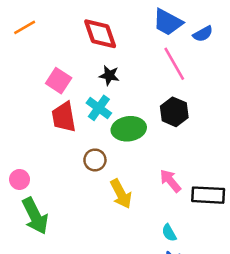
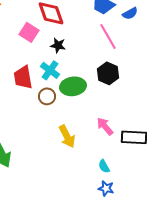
pink square: (59, 81) -> (29, 32), moved
brown circle: (95, 160) -> (47, 96), moved

